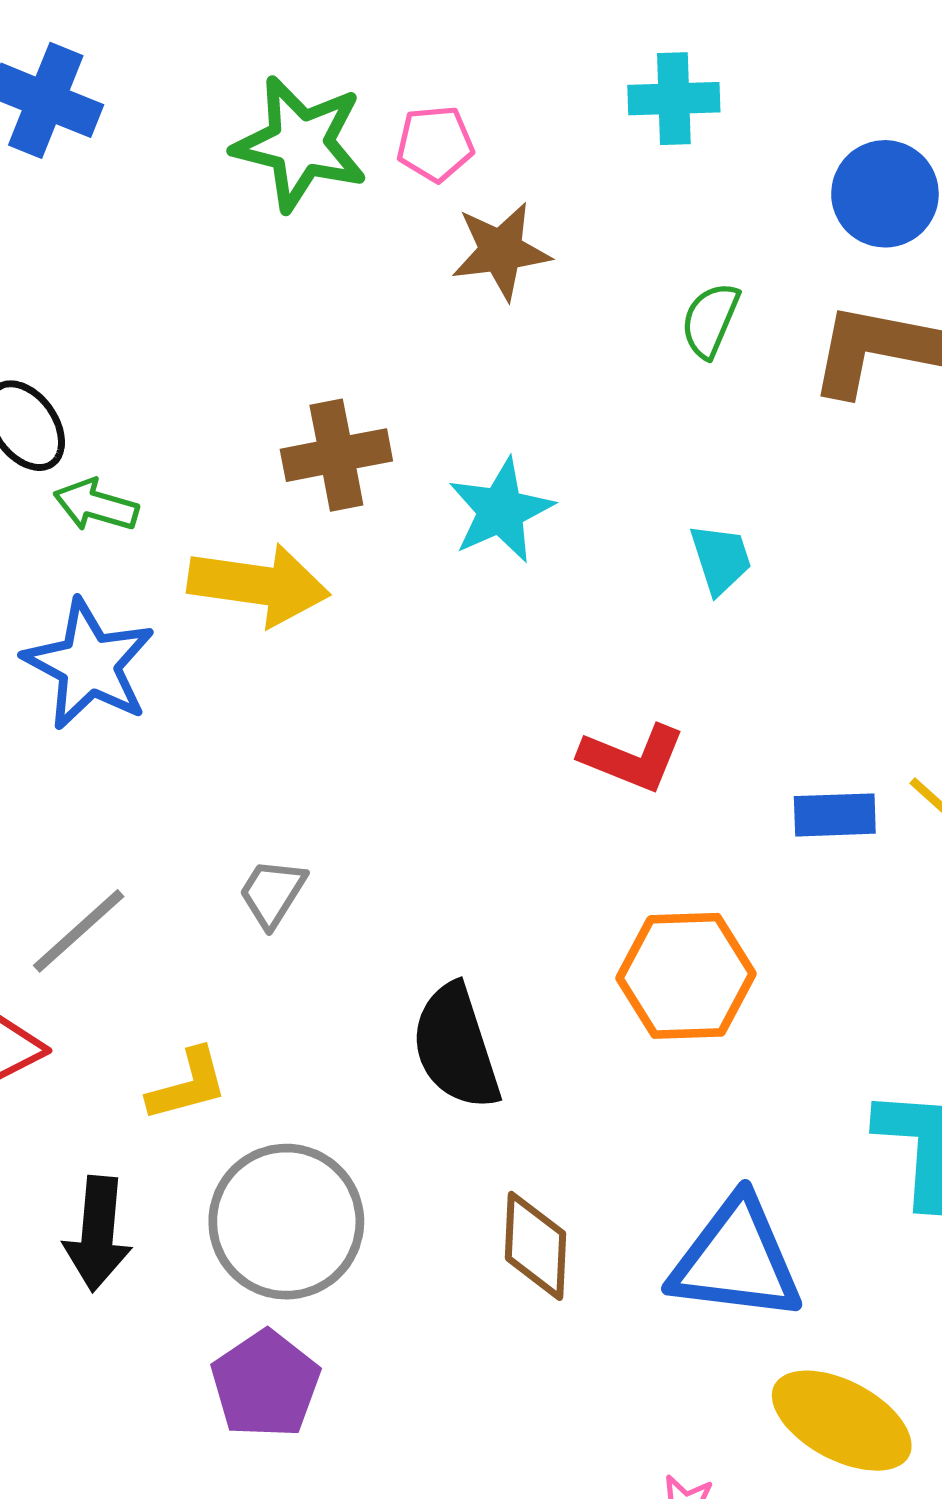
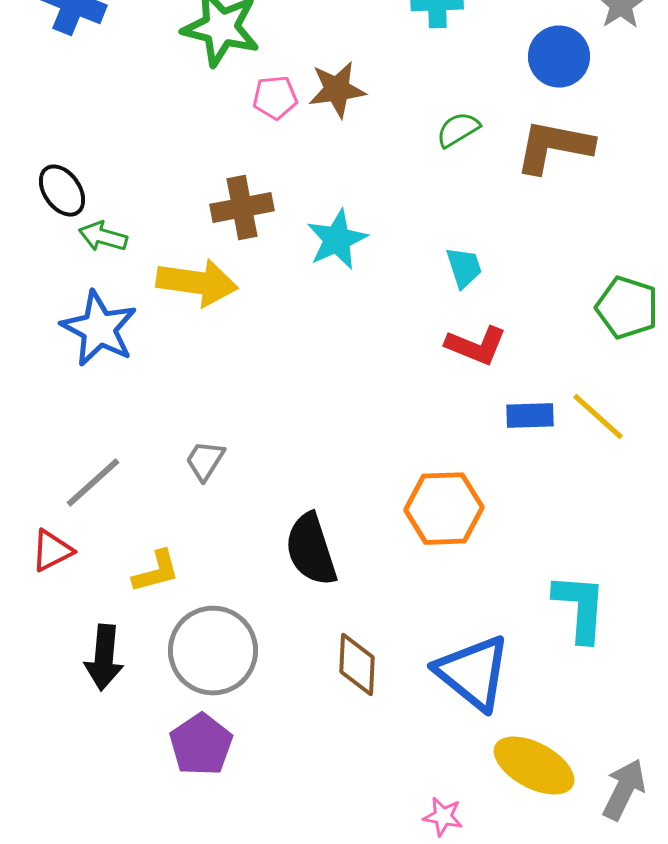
pink pentagon: (435, 144) -> (275, 98), moved
green semicircle: (710, 320) -> (458, 130), turned 36
red L-shape: (632, 758) -> (476, 346), moved
blue triangle: (736, 1260) -> (473, 673), turned 32

